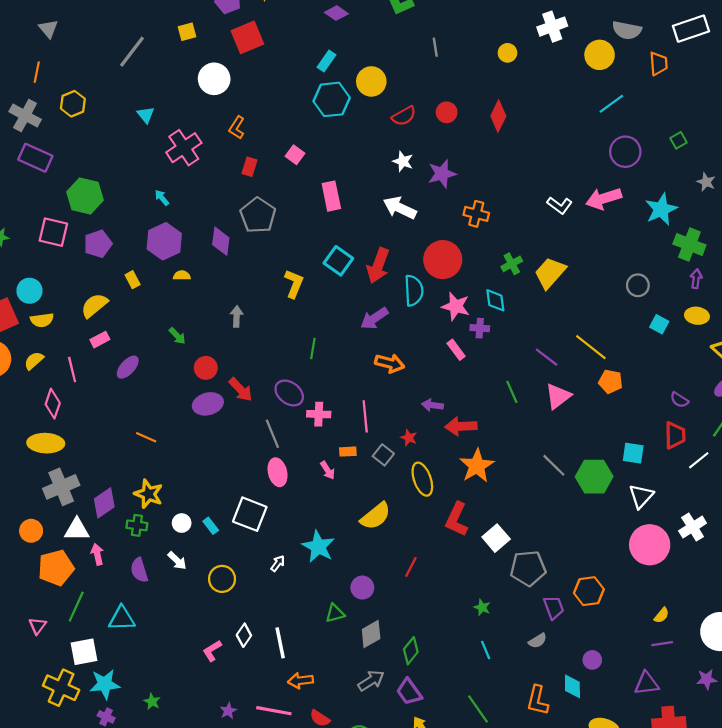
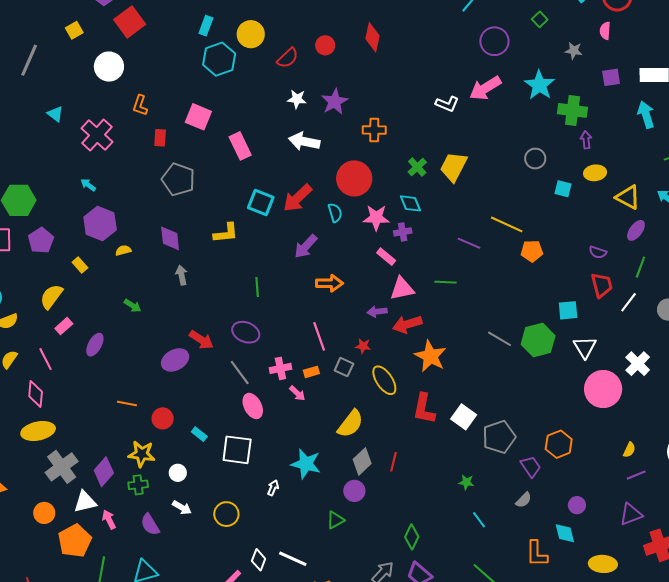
pink square: (295, 155) -> (198, 117), size x1.5
purple diamond: (221, 241) -> (170, 238), moved
red arrow: (378, 266) -> (297, 198), turned 40
yellow L-shape: (294, 284) -> (226, 233), turned 76
cyan semicircle: (414, 291) -> (335, 213), size x0.7
red circle: (206, 368) -> (163, 418), moved
green line: (512, 392) -> (446, 282), turned -50
pink triangle: (558, 396) -> (402, 289), moved, turned 40
pink cross: (319, 414) -> (280, 368), moved
cyan rectangle: (211, 526) -> (199, 434), moved
gray diamond: (371, 634) -> (362, 461), moved
white line: (280, 643) -> (293, 559), turned -40

